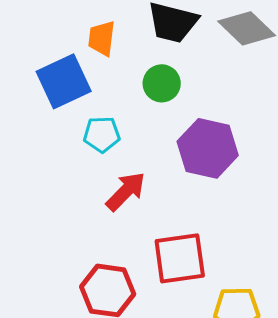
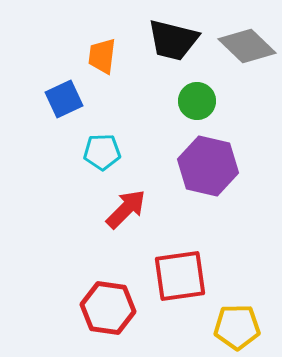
blue square: (64, 81) -> (64, 99), size x0.7
green circle: (162, 83) -> (197, 101), moved

